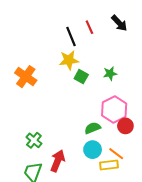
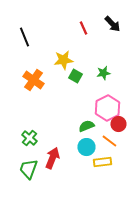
black line: (71, 36) -> (24, 37), moved
orange cross: (26, 77) -> (33, 80), moved
orange line: (116, 154) -> (109, 141), moved

